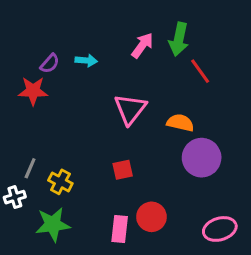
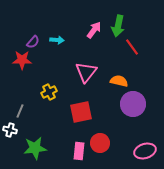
red square: (123, 170) -> (81, 112), size x1.6
yellow cross: (60, 182) -> (49, 92), moved, turned 35
white cross: (15, 197) -> (10, 130), turned 32

